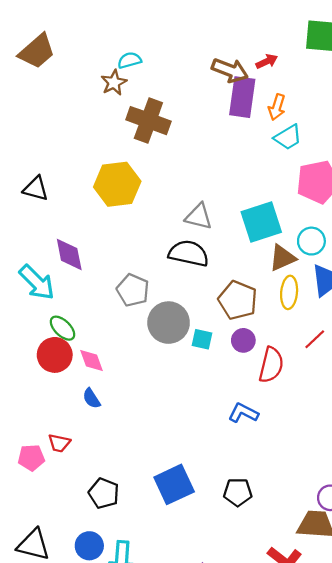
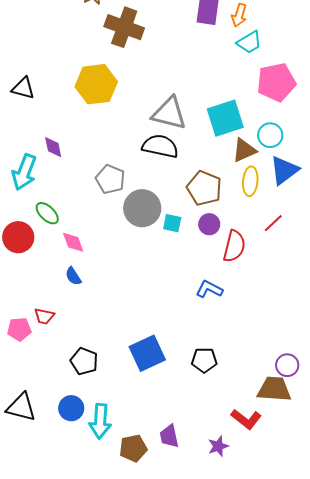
gray triangle: (199, 217) -> (169, 113), size x1.4
purple diamond: (69, 254) -> (53, 147), size x0.7
cyan arrow: (37, 282) -> (24, 172), turned 66
red circle: (55, 355) -> (18, 237), moved

